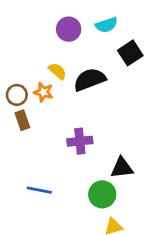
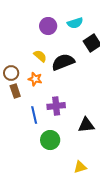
orange star: (43, 92) -> (35, 79), moved
blue line: (39, 190) -> (34, 115), moved, turned 66
green circle: (102, 194) -> (50, 140), moved

